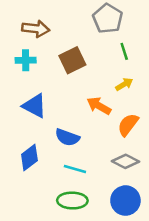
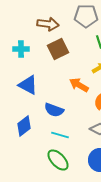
gray pentagon: (108, 19) -> (86, 16), turned -30
brown arrow: (36, 29) -> (48, 24), moved
green ellipse: (72, 201) -> (58, 160), turned 45

